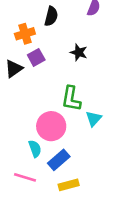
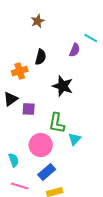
black star: (79, 52) -> (63, 86), size x1.5
purple square: (36, 57) -> (29, 109), moved, turned 32
cyan semicircle: (35, 149) -> (14, 160), moved

